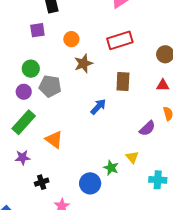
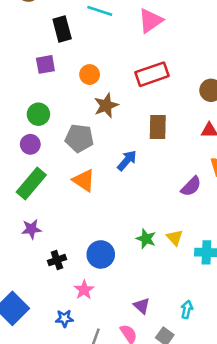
gray pentagon: (50, 86) -> (79, 138), moved
orange triangle: (54, 140) -> (84, 180), moved
yellow triangle: (132, 157) -> (175, 238), moved
blue circle: (90, 183) -> (101, 254), moved

